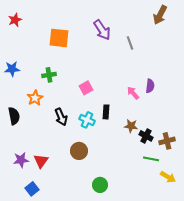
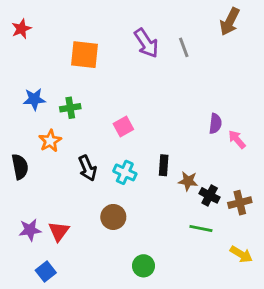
gray line: (130, 43) -> (184, 47), moved
blue star: (12, 69) -> (34, 99), moved
pink arrow: (133, 93) -> (237, 139), moved
black rectangle: (106, 112) -> (164, 165), moved
green line: (151, 159) -> (201, 228), moved

